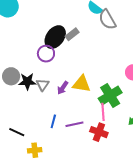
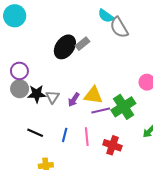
purple circle: (46, 54) -> (19, 71), moved
pink line: (103, 112) -> (87, 137), moved
purple line: (74, 124) -> (101, 110), moved
black line: (17, 132) -> (35, 133), moved

